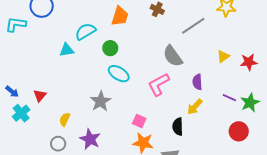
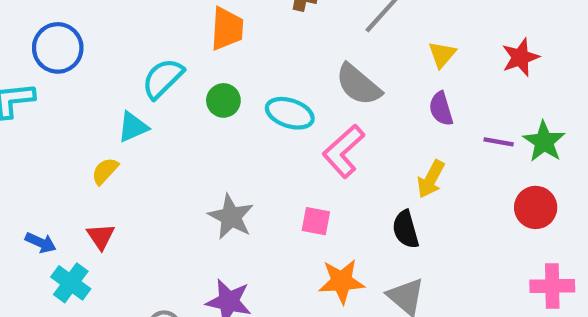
yellow triangle: (223, 56) -> (442, 54), moved
cyan ellipse: (119, 74) -> (290, 113), moved
purple semicircle: (197, 82) -> (441, 109), moved
yellow semicircle: (65, 119) -> (105, 171), moved, turned 32
pink square: (139, 121) -> (316, 221), moved

